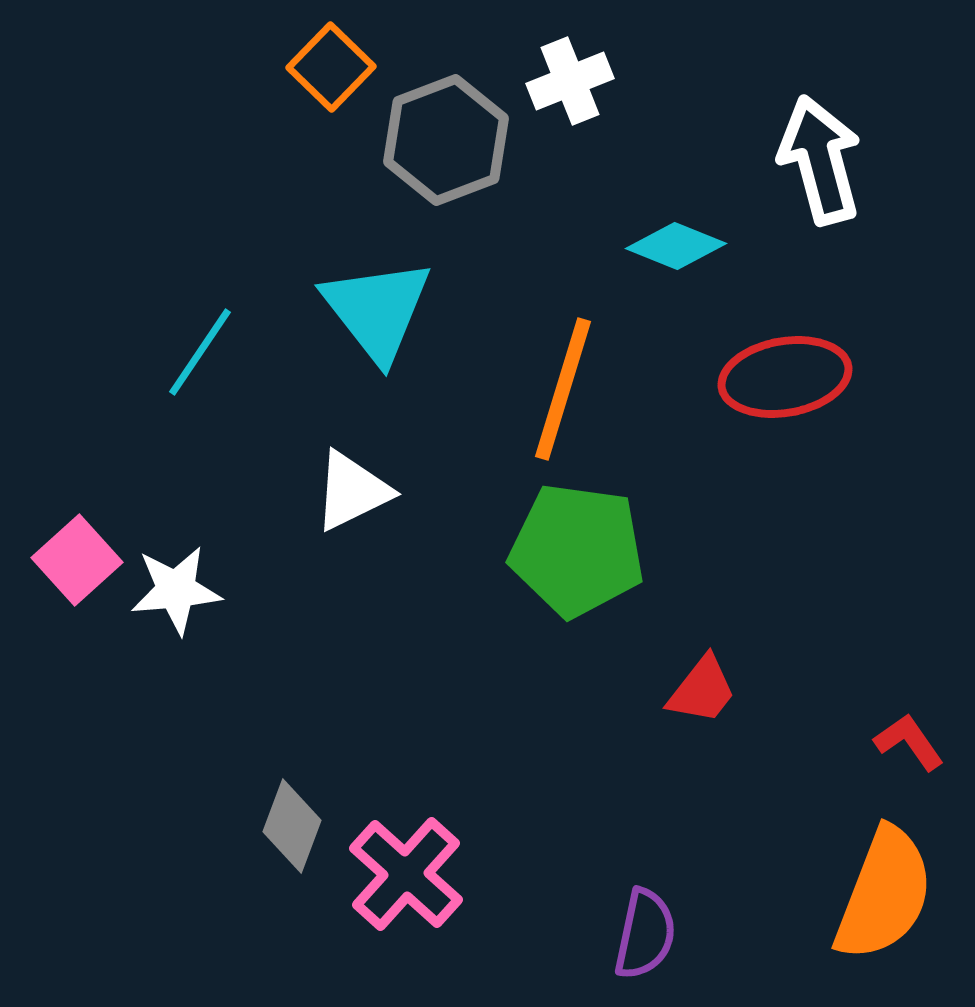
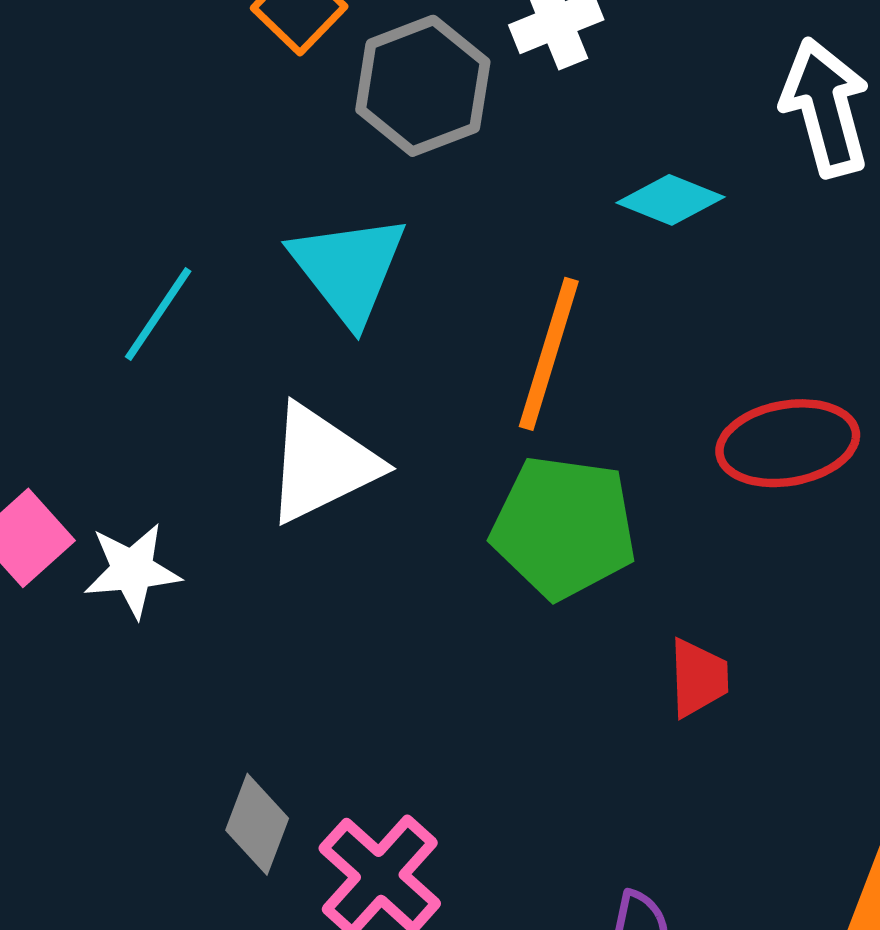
red ellipse: (785, 377) -> (788, 443), moved
white triangle: (352, 491) -> (322, 464), size x1.4
red trapezoid: (702, 690) -> (698, 678), turned -40

